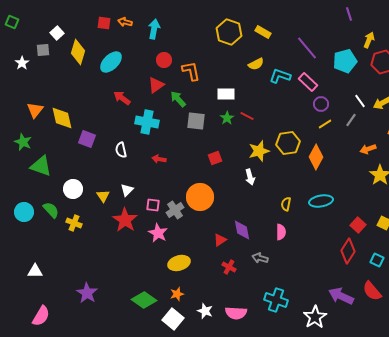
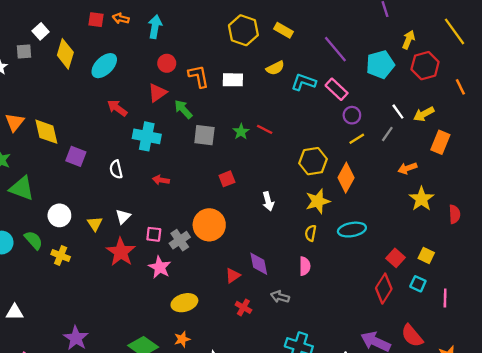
white rectangle: (226, 94) -> (233, 80), moved
yellow star: (259, 151) -> (318, 201), moved
cyan square: (377, 260) -> (418, 284), moved

